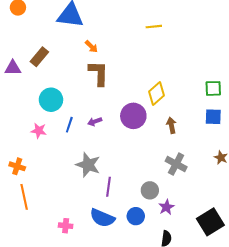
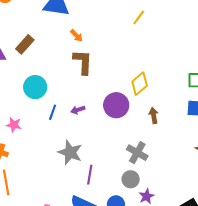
yellow line: (154, 27) -> (139, 17), turned -49
pink star: (39, 131) -> (14, 125), moved
gray cross: (176, 164) -> (137, 153), moved

